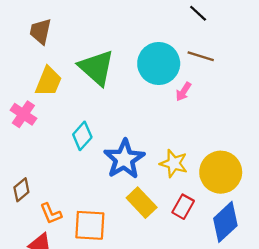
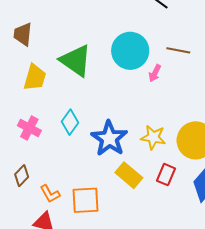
brown line: (201, 56) -> (178, 50), moved
pink cross: (23, 114) -> (29, 128), moved

